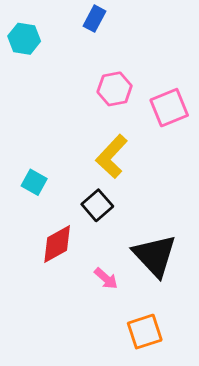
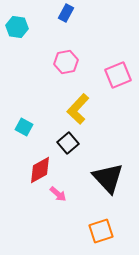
pink hexagon: (115, 89) -> (66, 62), moved
pink arrow: (106, 278) -> (58, 194), moved

